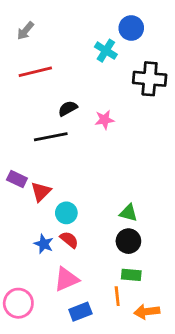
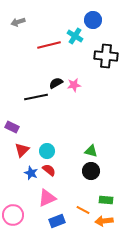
gray arrow: (25, 31) -> (18, 22), turned 32
red line: (35, 72) -> (49, 45), moved
black semicircle: (68, 108) -> (56, 83), moved
red triangle: (41, 192) -> (22, 150), moved
green rectangle: (131, 275) -> (106, 200), moved
orange line: (117, 296) -> (83, 210), turned -56

